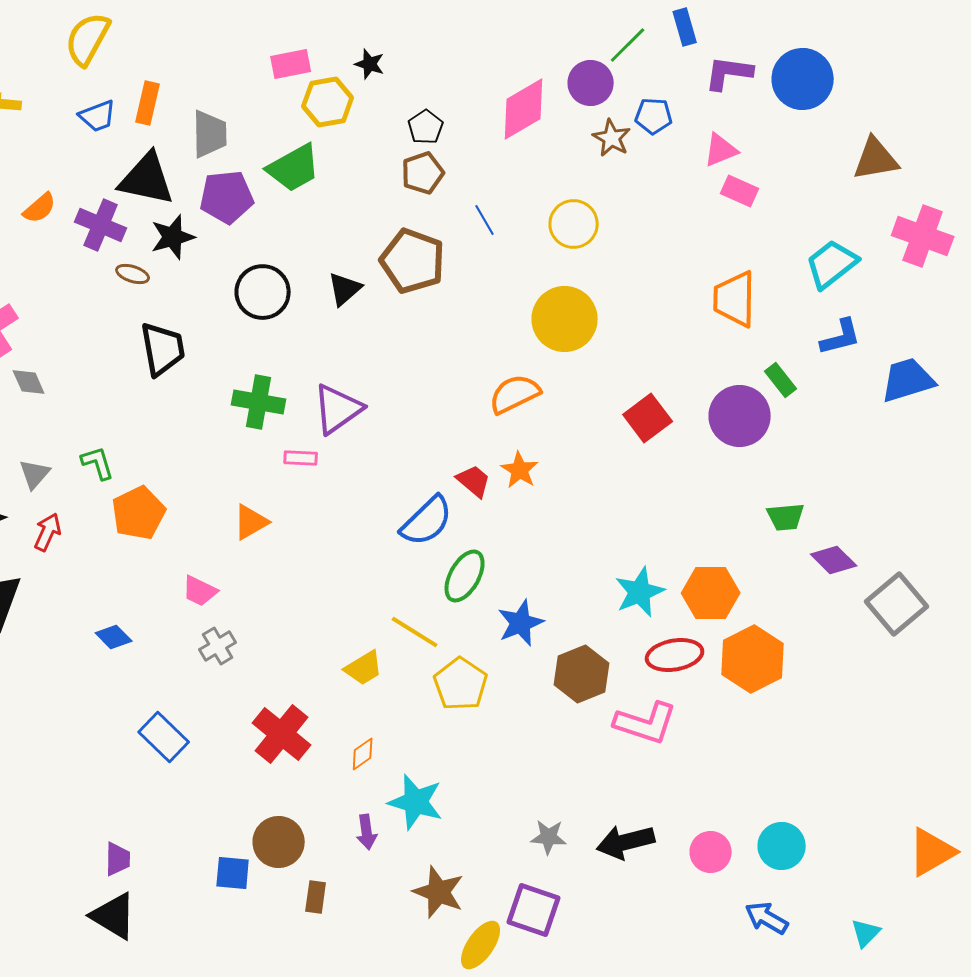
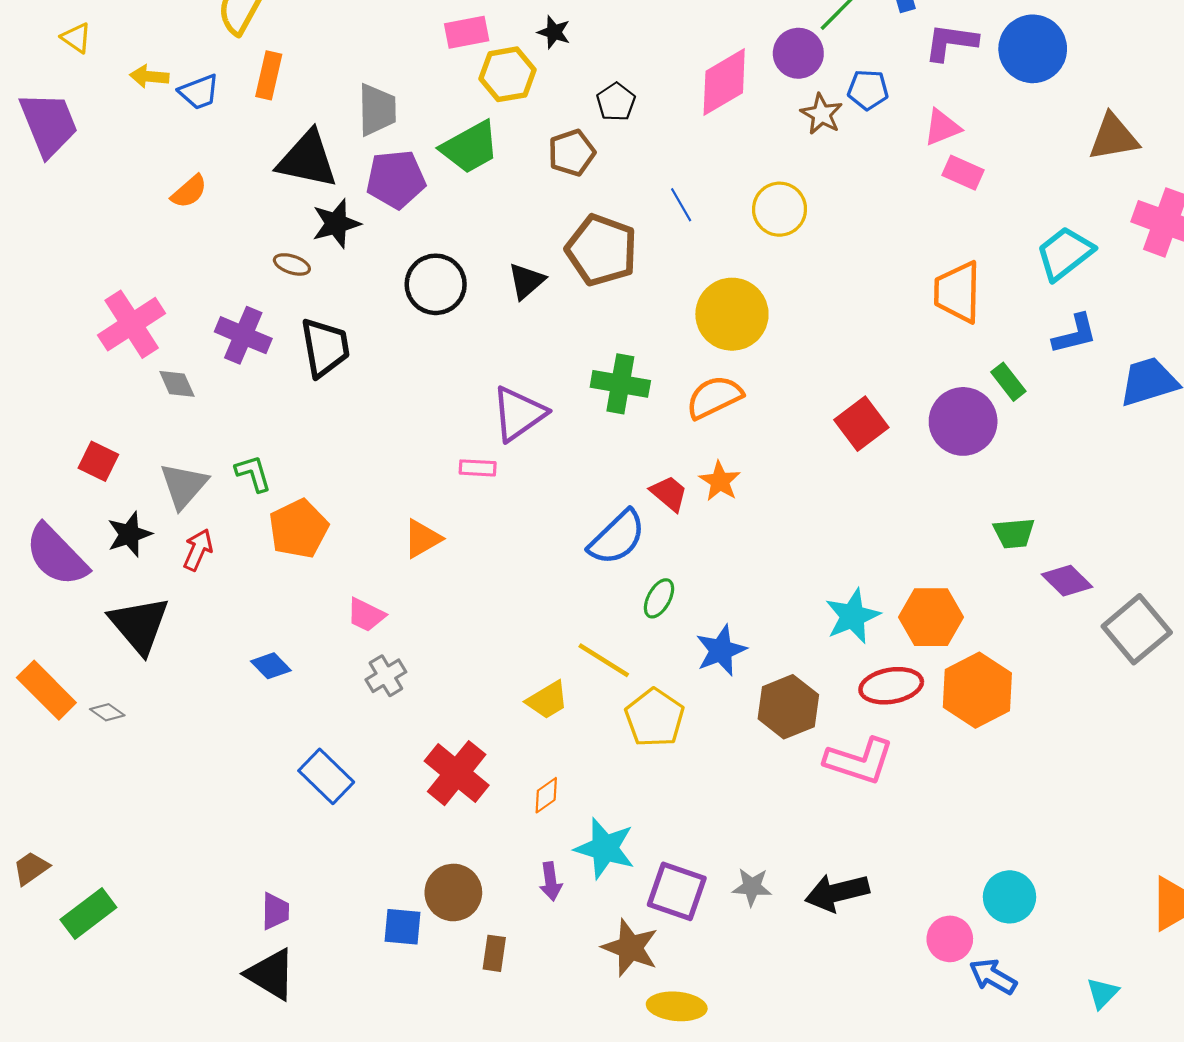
orange rectangle: (148, 103) -> (269, 75), moved
blue trapezoid: (98, 116) -> (199, 92), moved
brown pentagon: (423, 173) -> (572, 153), moved
purple cross: (101, 225) -> (243, 335), moved
yellow circle: (565, 319) -> (732, 314), moved
green cross: (259, 402) -> (620, 384), moved
gray triangle: (35, 474) -> (184, 486), size x1.4
green ellipse: (465, 576) -> (659, 598), size x0.7
pink circle: (711, 852) -> (950, 939), moved
purple square: (534, 910) -> (677, 891), moved
yellow ellipse: (481, 945) -> (677, 1006), turned 60

